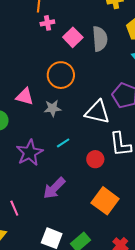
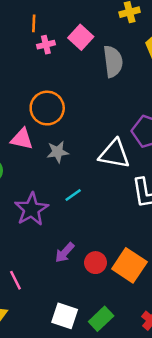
pink square: (73, 37) -> (81, 37), moved
orange circle: (61, 75) -> (47, 108), moved
red circle: (95, 159) -> (95, 263), moved
purple arrow: (54, 188) -> (65, 253), size x0.7

